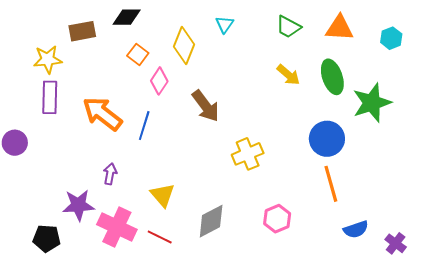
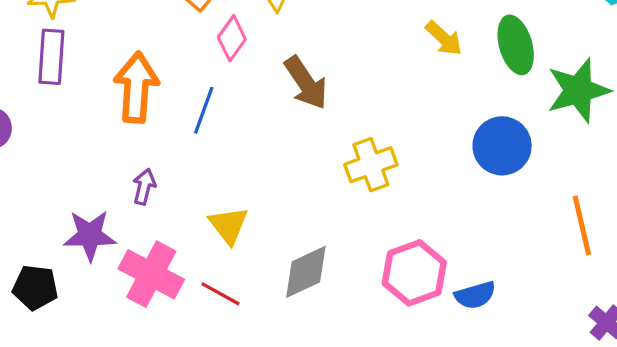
orange arrow: (102, 114) -> (136, 87), turned 54
orange line: (331, 184) -> (582, 225), moved
pink hexagon: (277, 219) -> (414, 273), size x1.4
blue semicircle: (356, 229) -> (475, 295), moved

